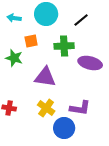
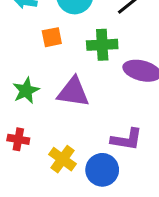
green star: (14, 58) -> (26, 91), moved, turned 30
yellow cross: (46, 108) -> (63, 159), moved

